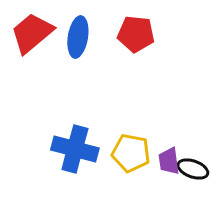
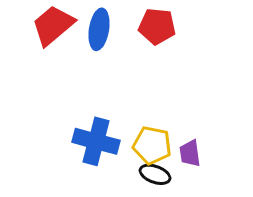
black ellipse: (193, 169) -> (155, 174), moved

